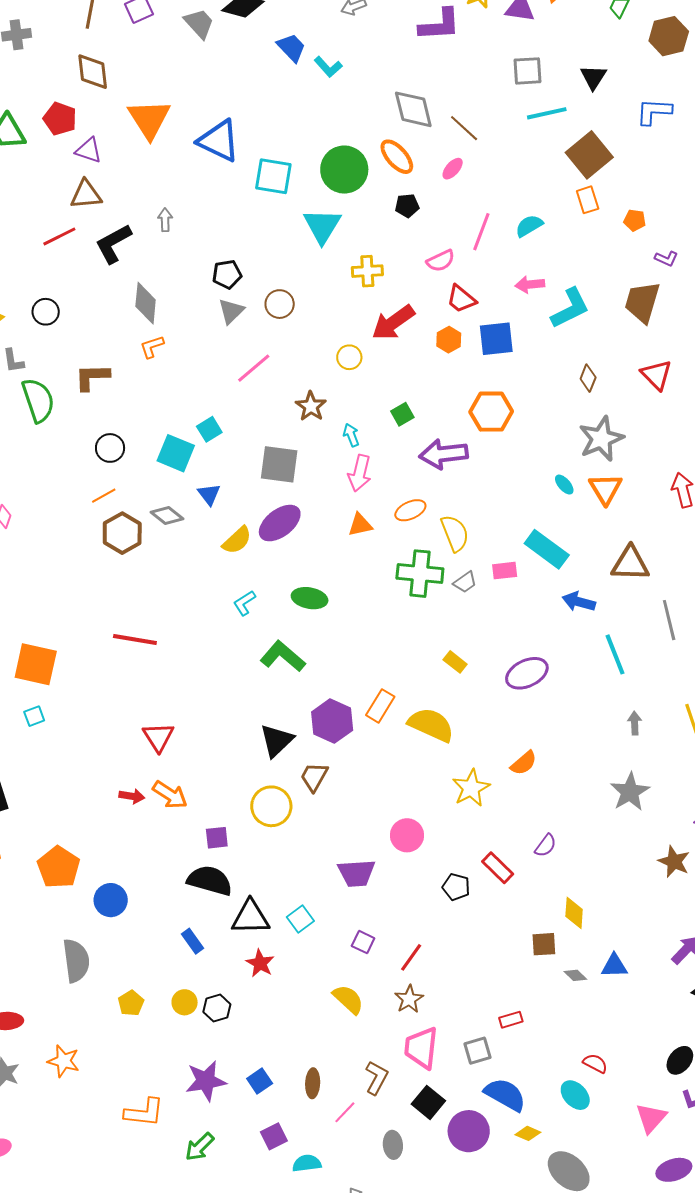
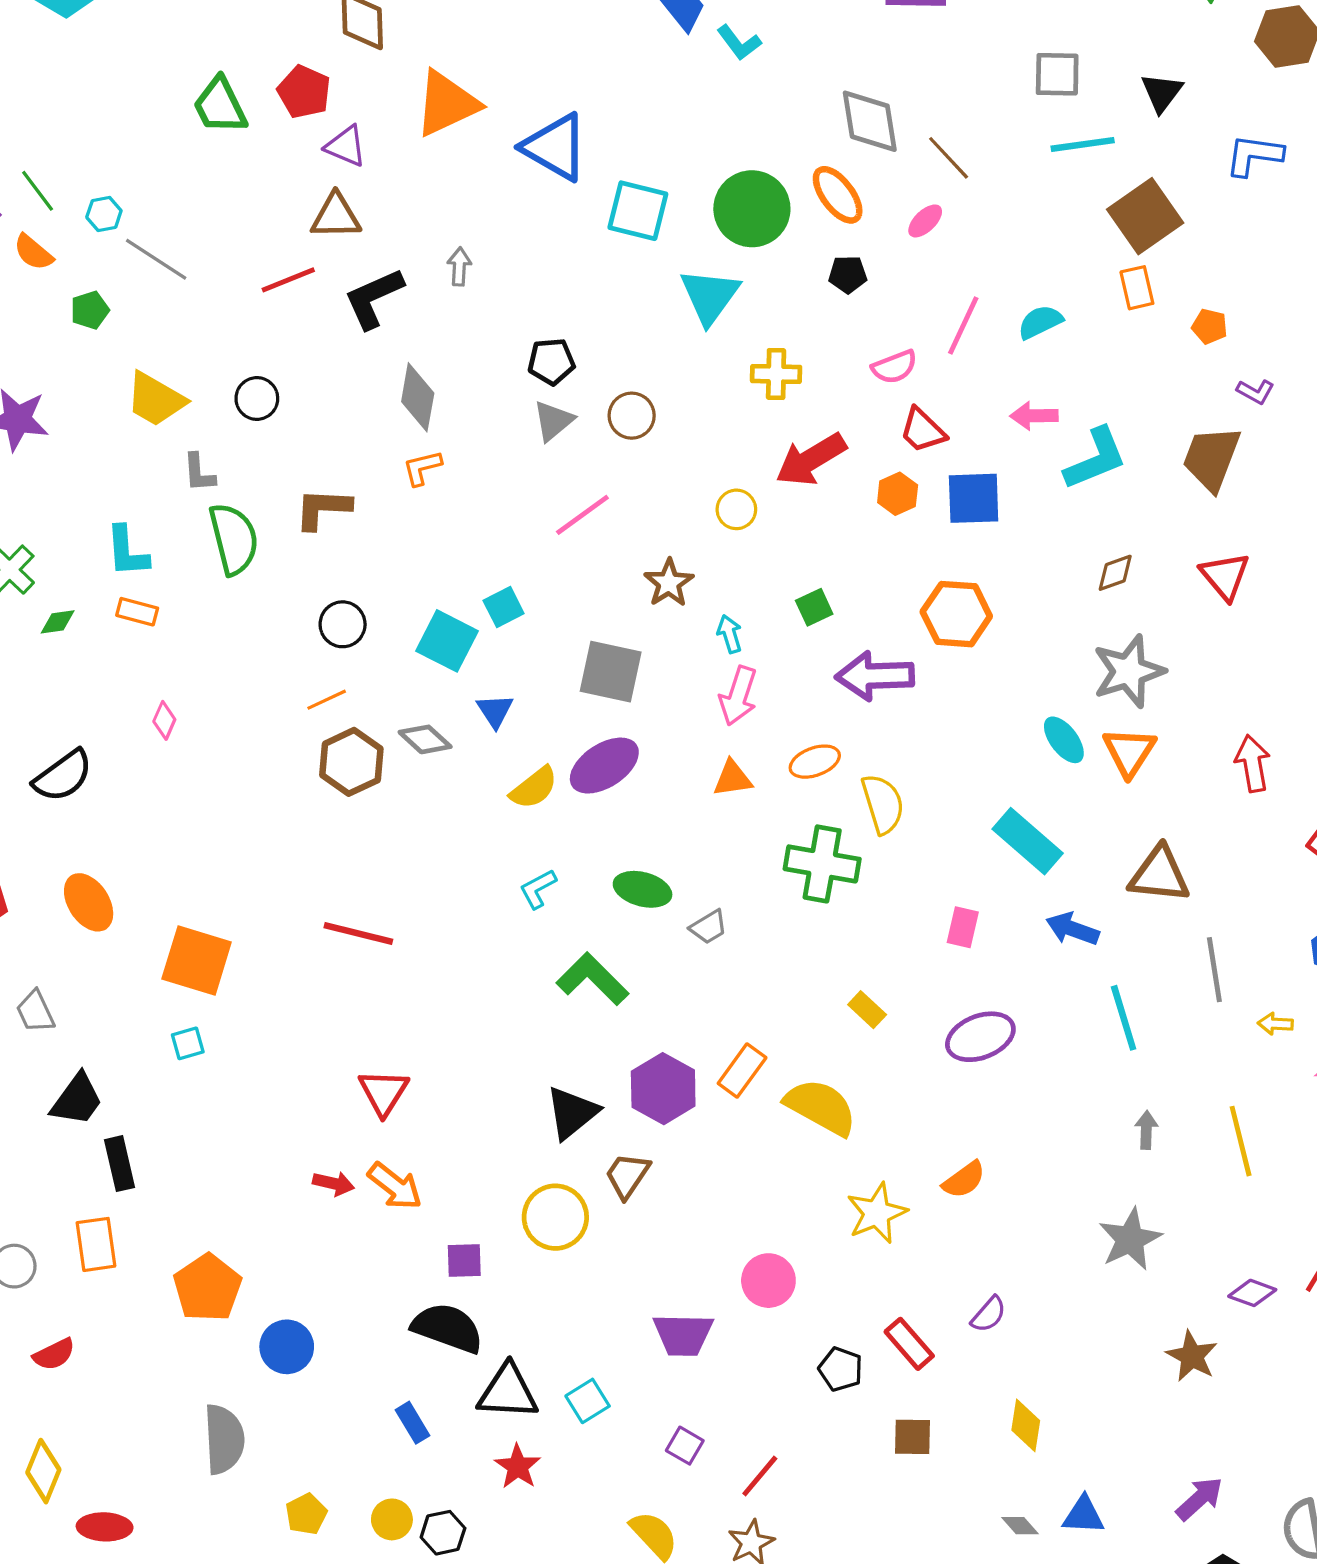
orange triangle: (149, 119) -> (447, 104), turned 33
brown diamond: (588, 378) -> (1115, 573), turned 44
cyan ellipse: (564, 485) -> (1064, 740), size x1.4
pink rectangle: (505, 571) -> (963, 927), moved, turned -75
gray trapezoid: (465, 582) -> (709, 927), moved
brown square: (544, 944) -> (912, 1437), moved

